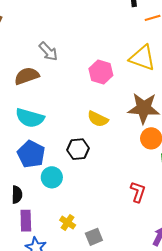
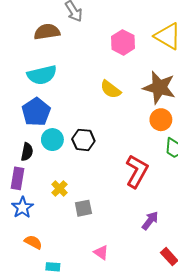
cyan semicircle: (30, 118) -> (42, 75), turned -40
black hexagon: (78, 149) -> (83, 140), moved
red L-shape: (138, 192) -> (137, 171), size x1.5
black semicircle: (17, 195) -> (27, 152), moved

